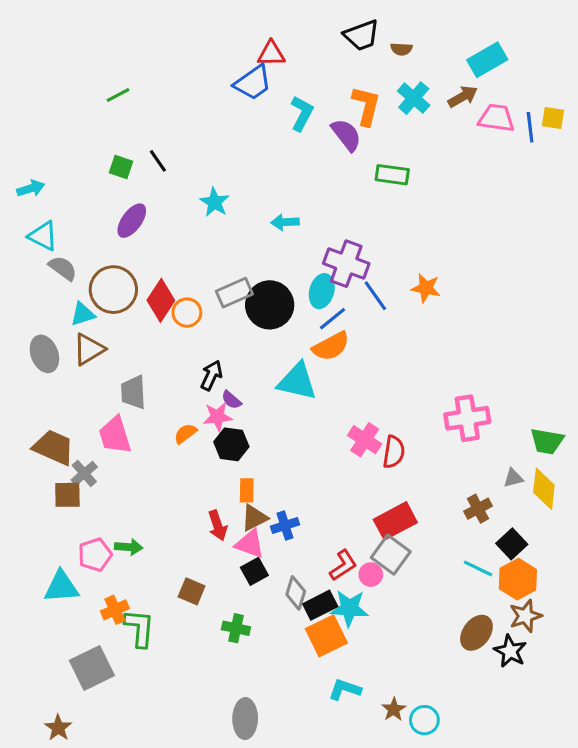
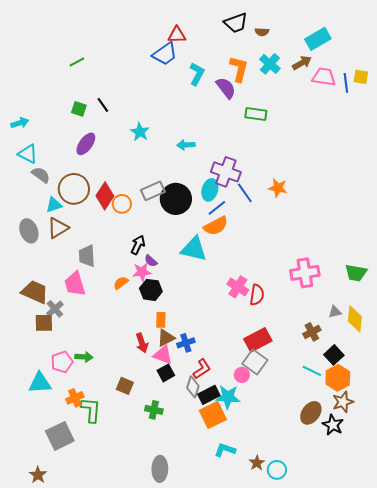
green trapezoid: (547, 441) -> (356, 273), moved
red L-shape: (343, 565) -> (202, 369), moved

